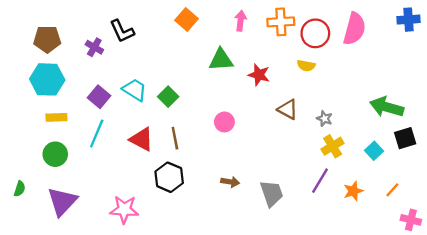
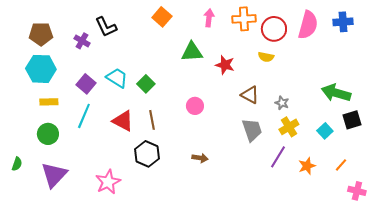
blue cross: (409, 20) -> (343, 22), moved
gray trapezoid: (272, 193) -> (252, 130), moved
pink star: (124, 209) -> (108, 182), turned -30

